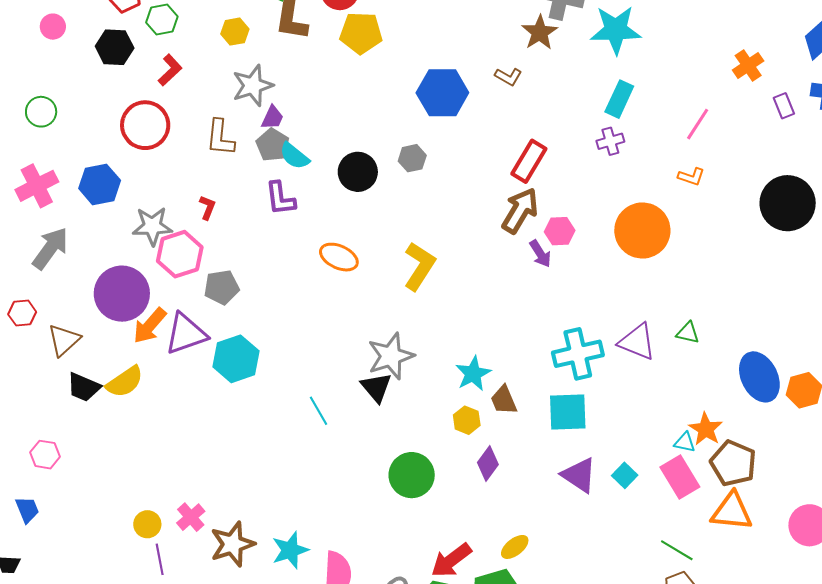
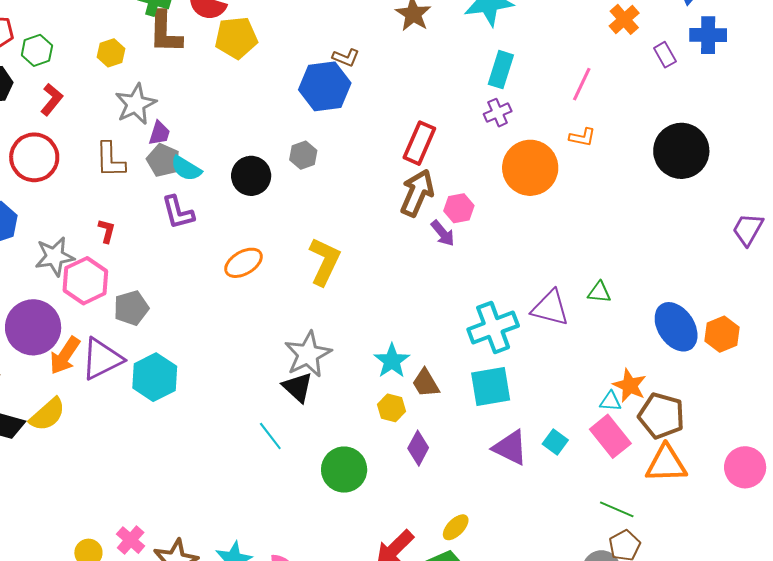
brown L-shape: (508, 77) -> (346, 58), moved
orange circle: (642, 231) -> (530, 168), moved
orange ellipse: (339, 257) -> (244, 263), turned -48
cyan line: (319, 411) -> (270, 436), moved

